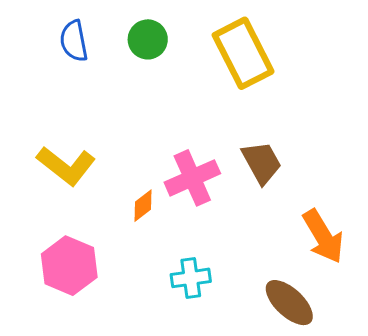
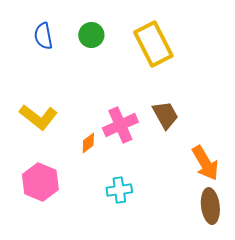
brown ellipse: (289, 303) -> (210, 206), moved, turned 40

